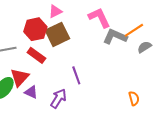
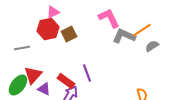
pink triangle: (55, 11) -> (53, 12), moved
brown square: (57, 34) -> (69, 34), size x0.7
red rectangle: (36, 55) -> (66, 81), moved

